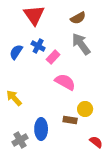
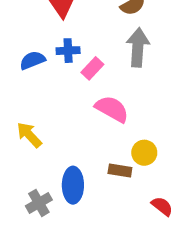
gray arrow: (81, 44) -> (138, 47), turned 40
blue cross: (38, 46) -> (68, 51), turned -32
blue semicircle: (16, 52) -> (32, 60), turned 35

